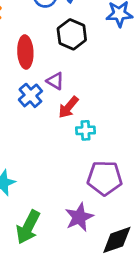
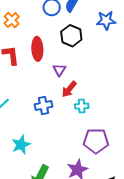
purple triangle: (55, 81) -> (59, 70), turned 32
blue cross: (30, 95) -> (44, 105), moved, turned 30

